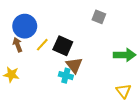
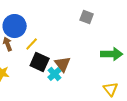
black square: (63, 46) -> (40, 62), moved
cyan cross: (66, 76) -> (55, 74), turned 32

